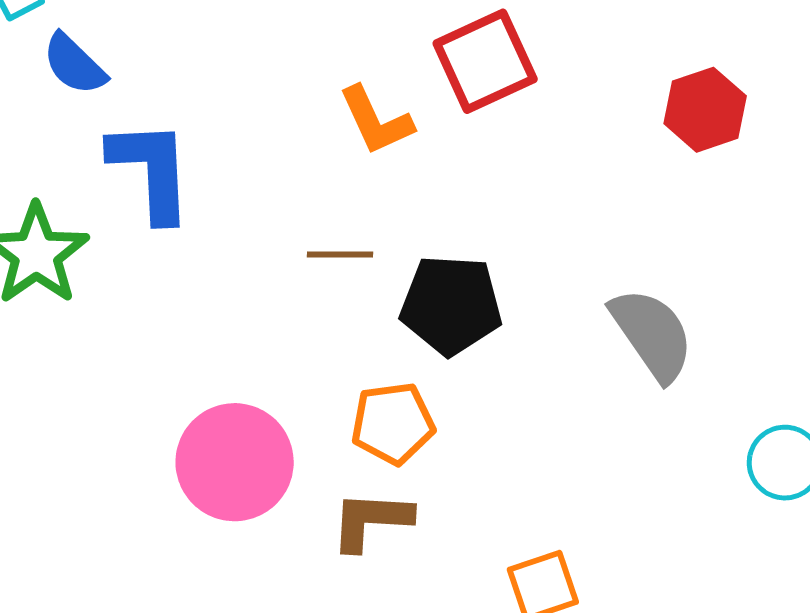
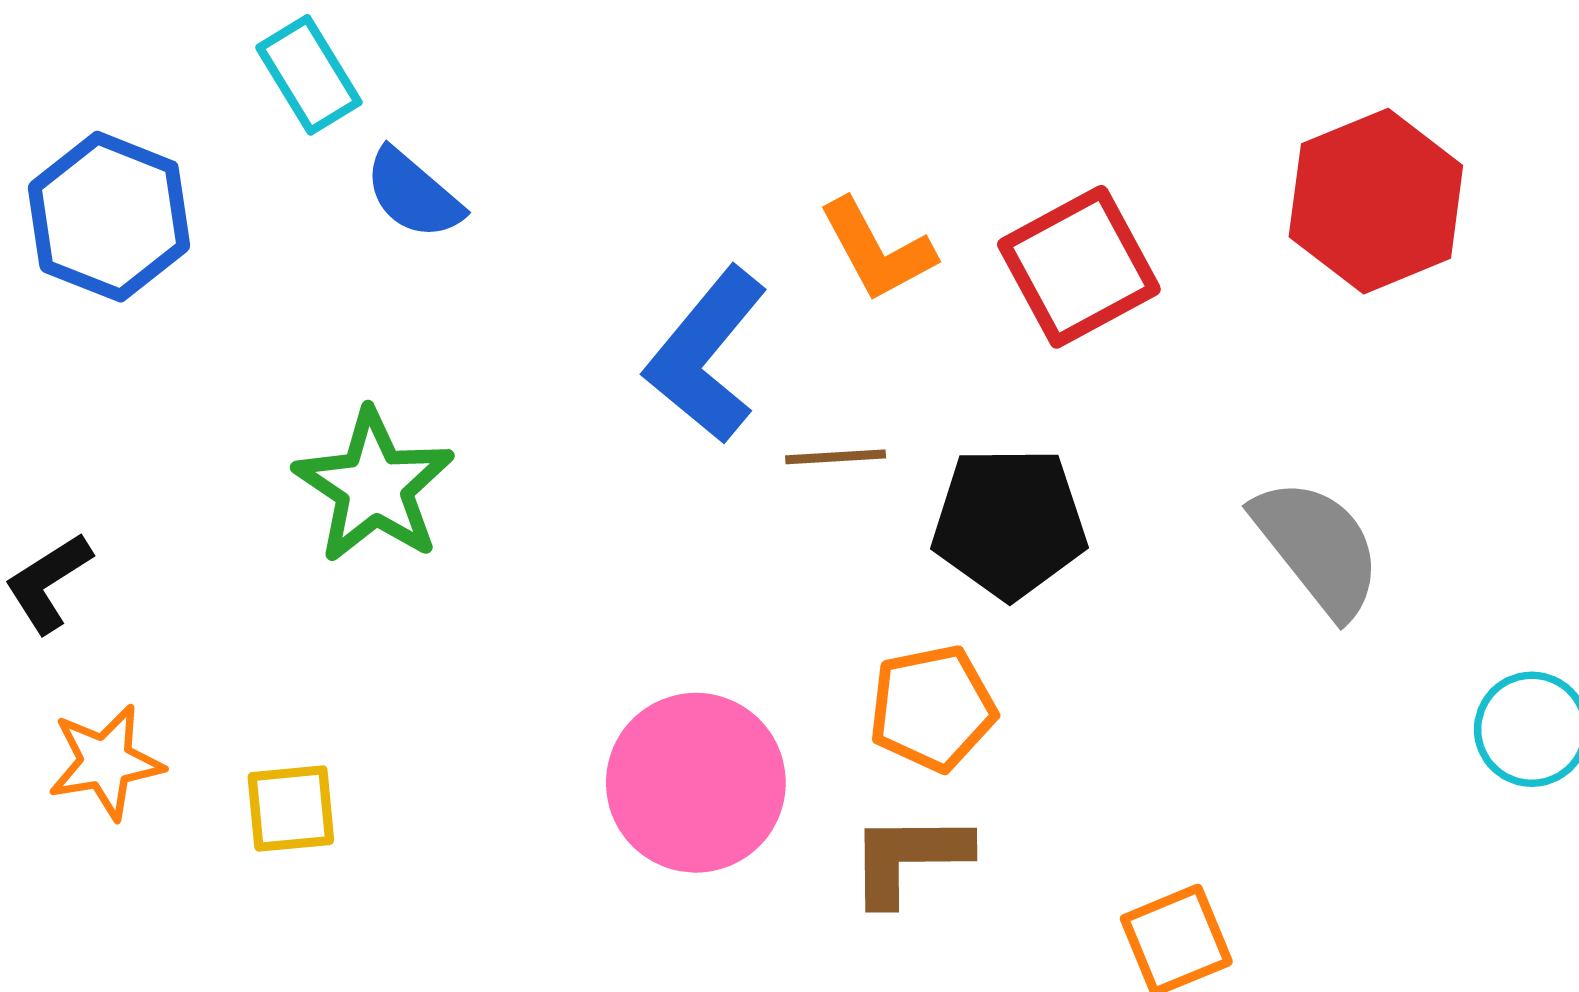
red square: (485, 61) -> (1079, 267), moved
red hexagon: (705, 110) -> (1376, 201), size x1.4
blue L-shape: (151, 170) -> (706, 355), moved, turned -134

